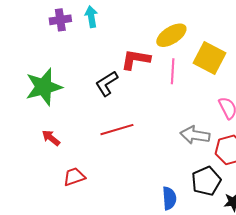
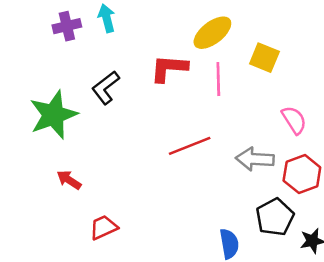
yellow square: (210, 58) -> (264, 58), size x0.7
black L-shape: (107, 84) -> (106, 88), moved
red line: (117, 130) -> (190, 146), moved

